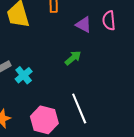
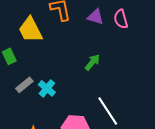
purple triangle: (84, 25) -> (95, 17), moved

